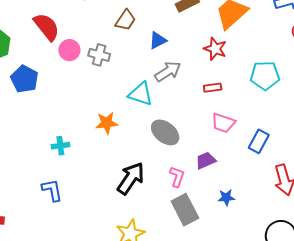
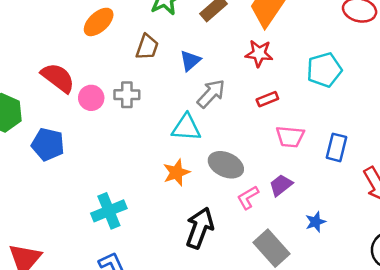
orange star: (107, 123) -> (176, 173), moved
cyan cross: (60, 146) -> (109, 211), size x1.6
pink L-shape: (177, 177) -> (248, 198), moved, turned -125

